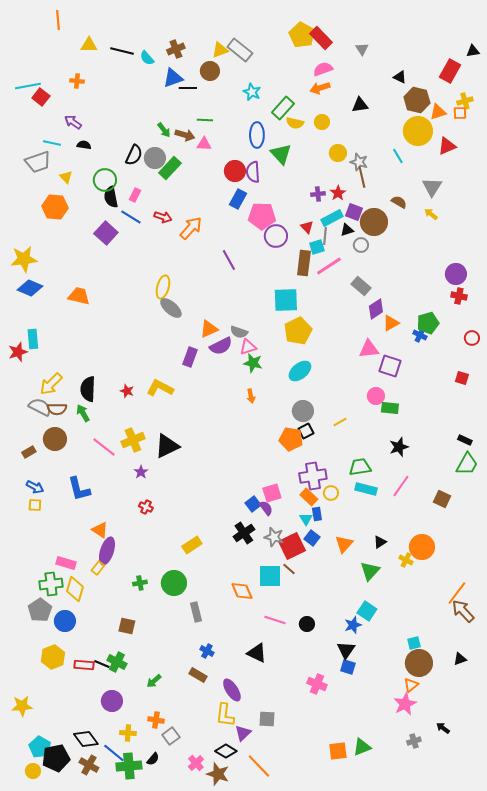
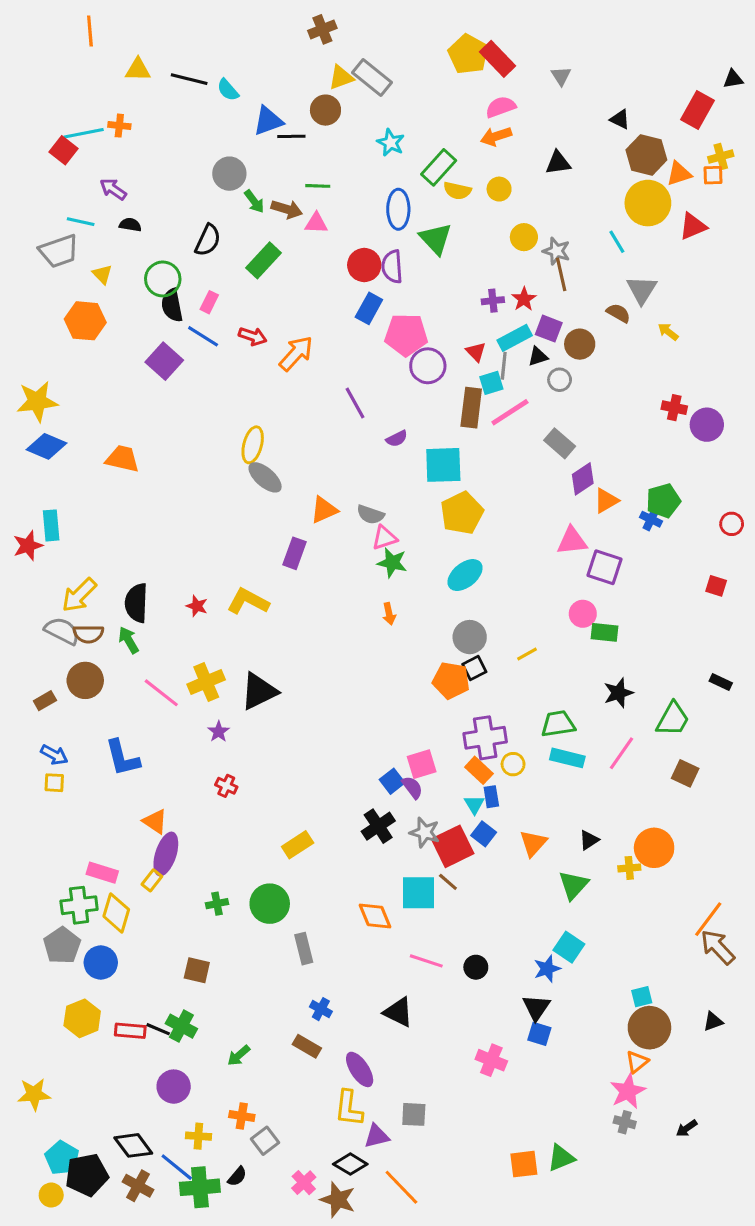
brown cross: (176, 49) -> (322, 29), moved
cyan line: (28, 86) -> (84, 133), moved
gray circle: (155, 158) -> (229, 174), moved
gray triangle: (432, 187) -> (642, 290), moved
brown circle: (374, 222) -> (580, 344), size x0.7
red cross: (459, 296) -> (674, 408), moved
purple semicircle: (221, 346) -> (397, 439), moved, size x0.6
green trapezoid: (467, 464) -> (673, 719), moved
yellow cross: (406, 560) -> (629, 868), turned -32
black arrow: (443, 728) -> (687, 1128), turned -72
purple triangle: (243, 733) -> (377, 1136), turned 30
gray cross: (414, 741) -> (625, 1122), moved, turned 32

